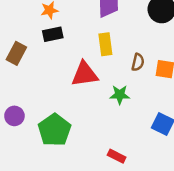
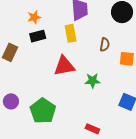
yellow rectangle: (105, 44) -> (71, 33), moved
brown semicircle: (138, 62) -> (105, 45), moved

